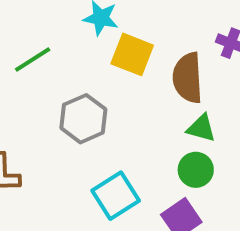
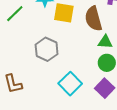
green line: (33, 59) -> (15, 14), moved

